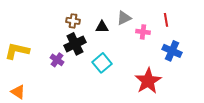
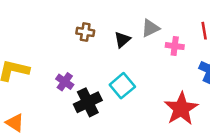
black triangle: (102, 27) -> (122, 40), turned -40
black cross: (75, 44) -> (88, 102), moved

